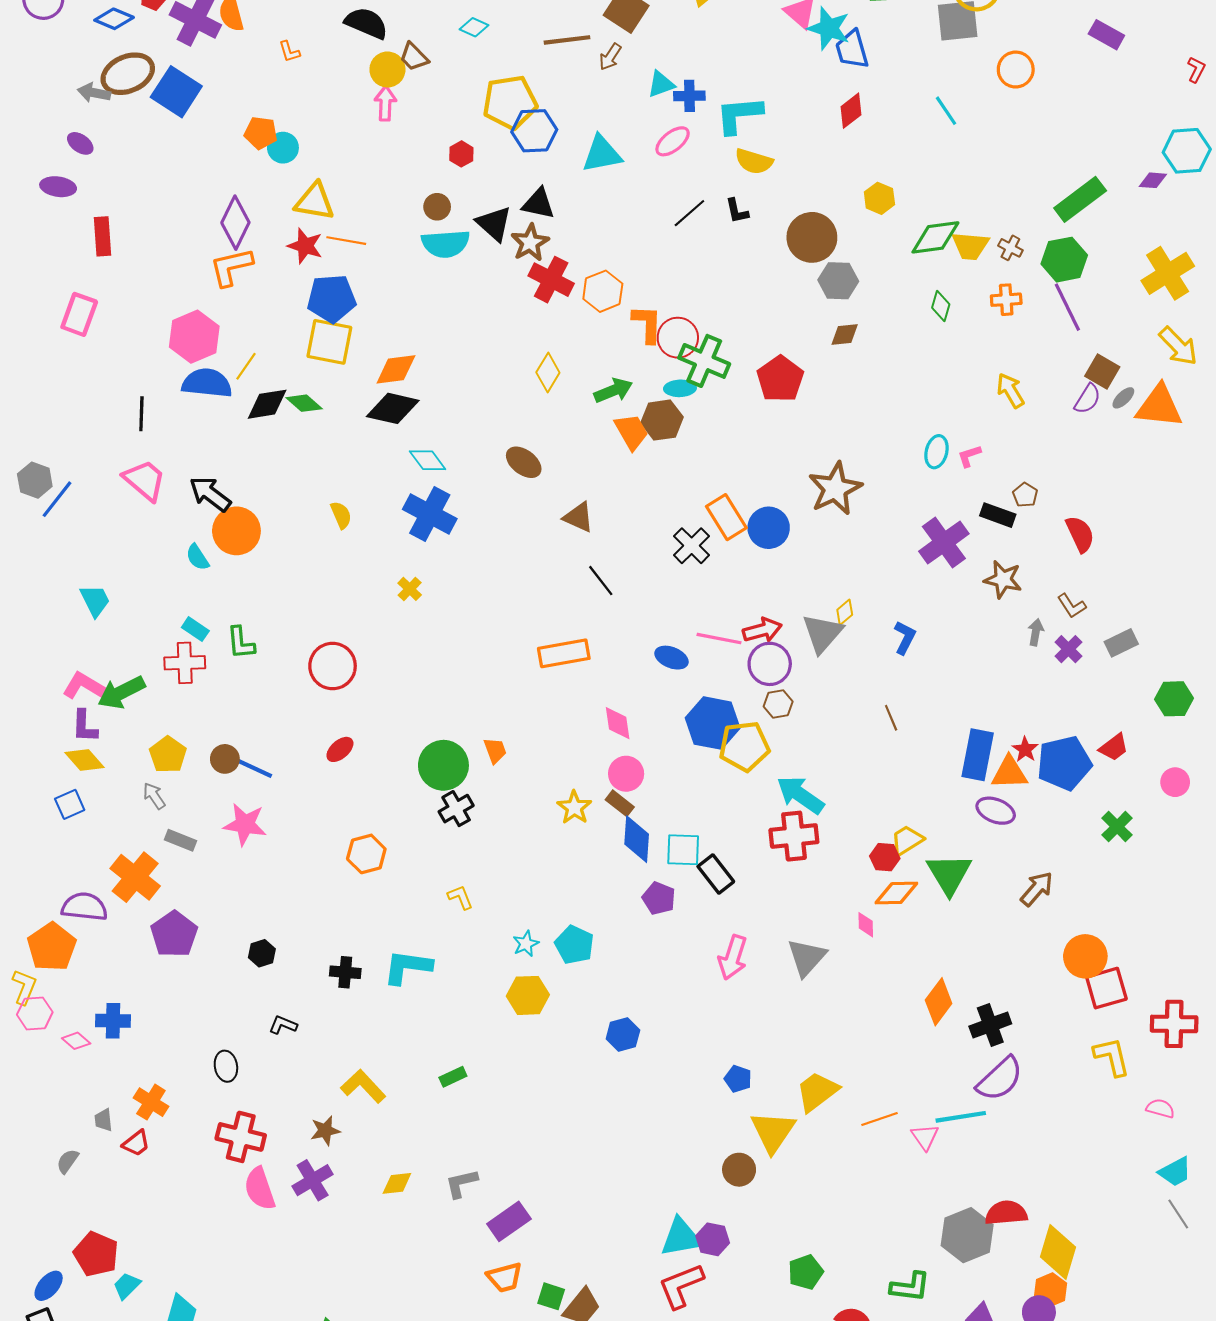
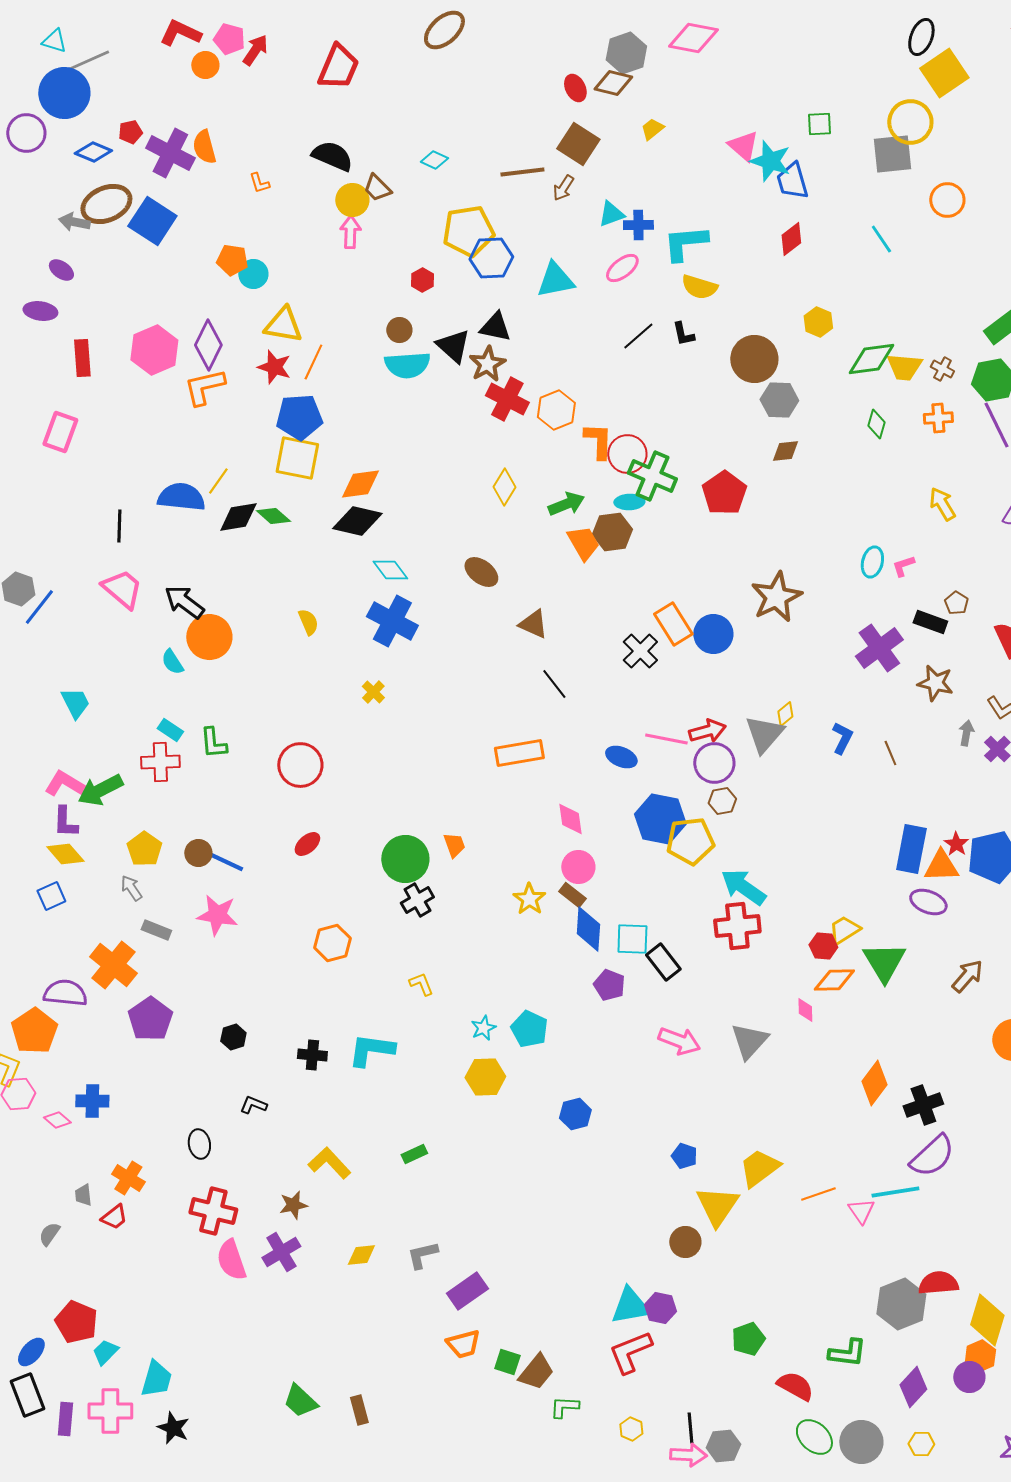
orange line: (346, 241) -> (313, 362), turned -75
pink hexagon: (194, 337) -> (154, 350), moved
brown line: (891, 718) -> (890, 753), moved
pink arrow: (733, 957) -> (679, 1041), turned -87

